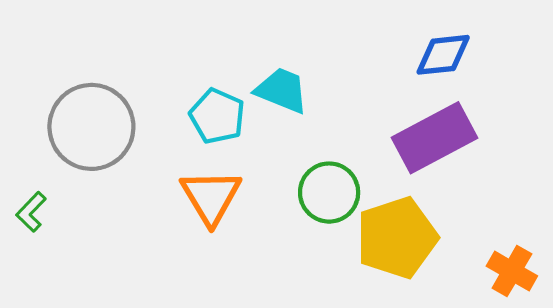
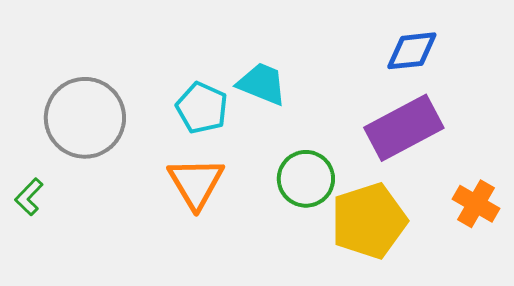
orange cross: (512, 271) -> (476, 204), moved

